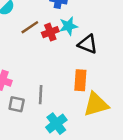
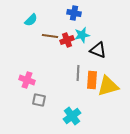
brown line: (30, 27) -> (50, 36), turned 42
gray line: (41, 95) -> (78, 73), moved
yellow triangle: (96, 104) -> (108, 86), moved

